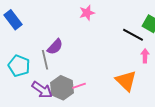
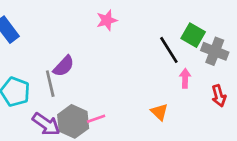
black line: (133, 35) -> (169, 50), turned 30
orange triangle: (126, 81) -> (159, 112), size x0.6

